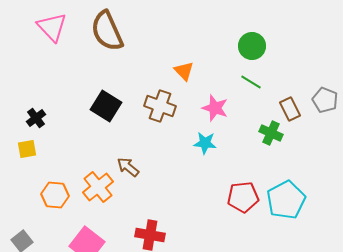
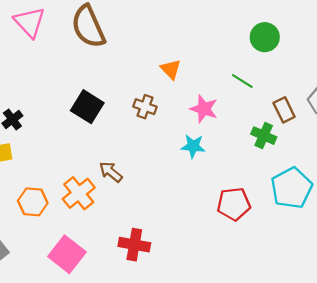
green circle: (252, 46) -> (265, 37), moved
brown cross: (160, 106) -> (145, 107), size x0.7
cyan pentagon: (286, 200) -> (291, 188), moved

